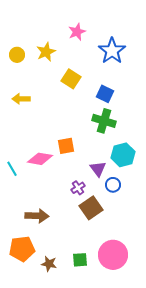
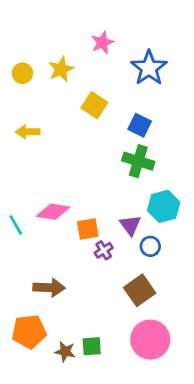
orange square: (66, 146) -> (88, 229), moved
brown square: (91, 208) -> (140, 290), moved
green square: (80, 260) -> (92, 346), moved

